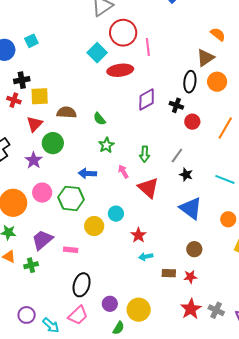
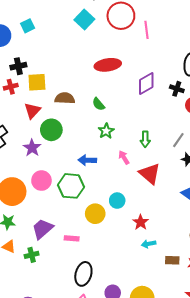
cyan square: (97, 53) -> (84, 19), moved
red ellipse: (120, 70) -> (108, 65), moved
red cross: (14, 100) -> (11, 87), turned -32

